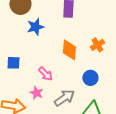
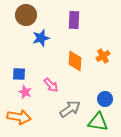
blue circle: (90, 78) -> (105, 99), moved
pink star: (36, 93) -> (25, 92), moved

